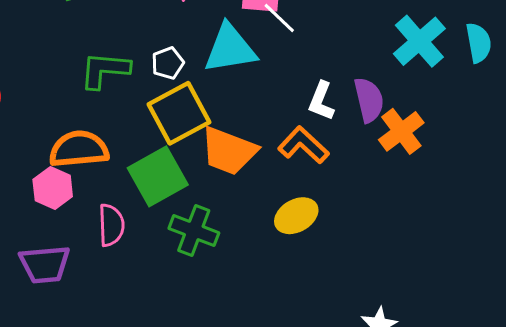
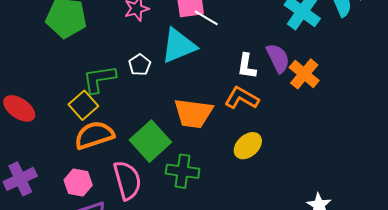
yellow square: (179, 113) -> (83, 105), moved, size x0.7
pink hexagon: (53, 188) -> (78, 183), moved
pink semicircle: (111, 225) -> (127, 180), size x1.4

